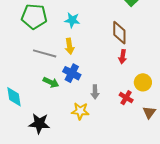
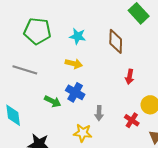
brown diamond: (119, 33) -> (116, 41), moved
yellow arrow: (70, 46) -> (74, 64), turned -70
gray line: (45, 53) -> (25, 70), moved

